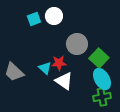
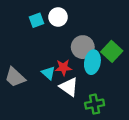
green square: (99, 58) -> (112, 51), moved
cyan ellipse: (102, 79) -> (92, 62), moved, turned 40
green cross: (102, 97) -> (95, 104), moved

